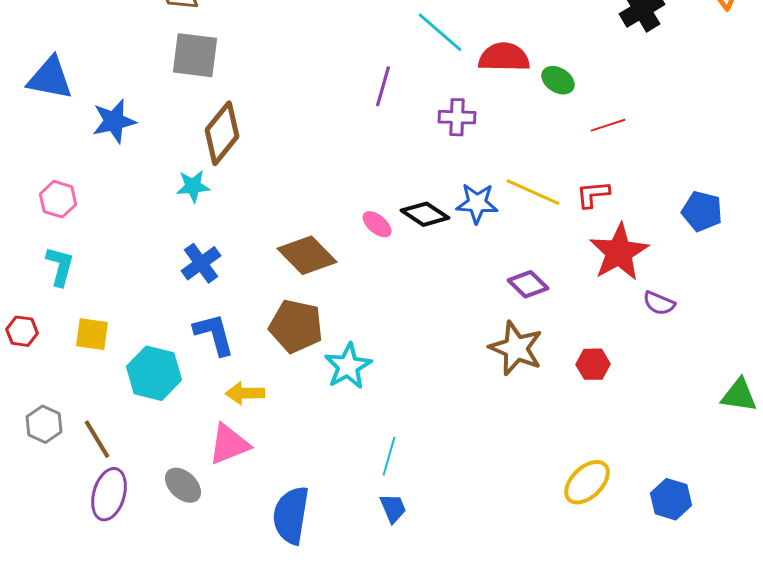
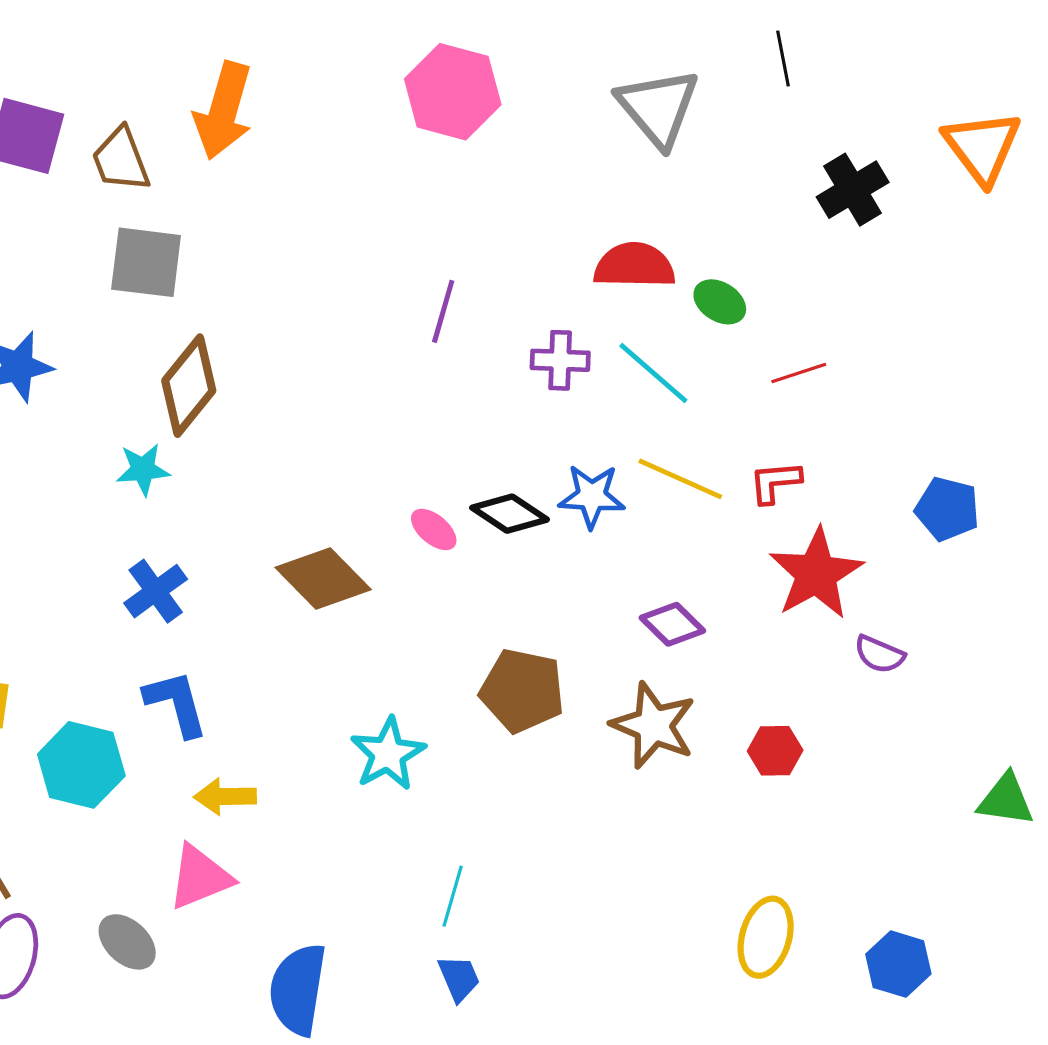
cyan line: (440, 32) -> (653, 373), moved
brown pentagon: (296, 326) -> (522, 691), moved
yellow ellipse: (587, 482) -> (766, 937), turned -30

